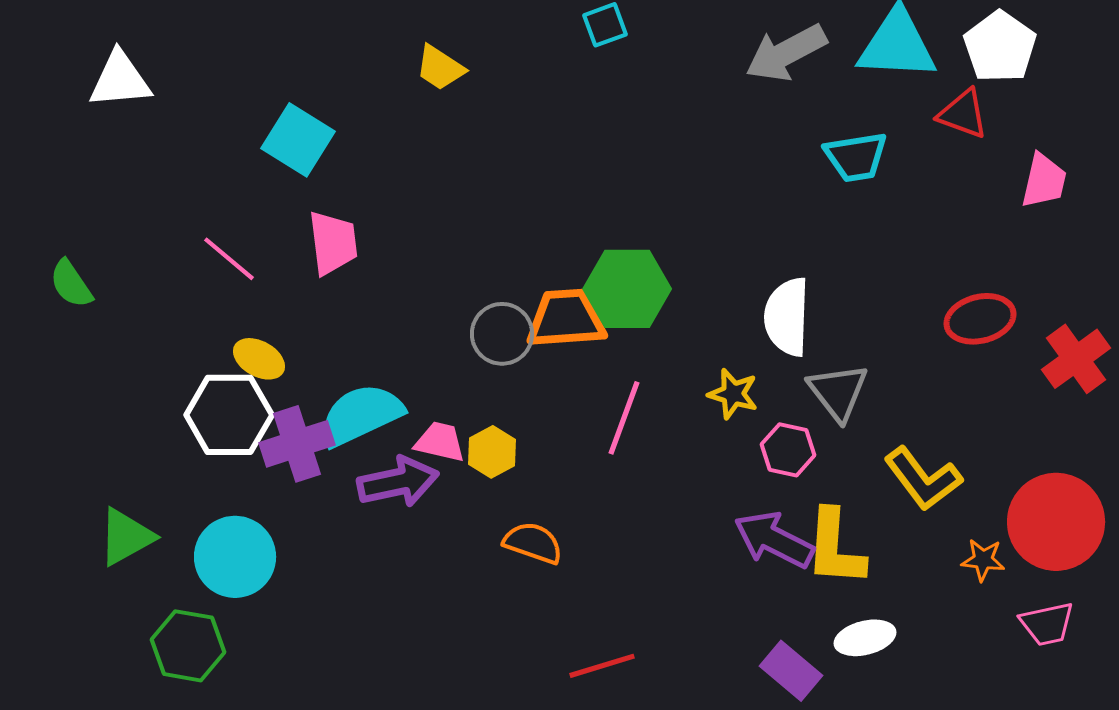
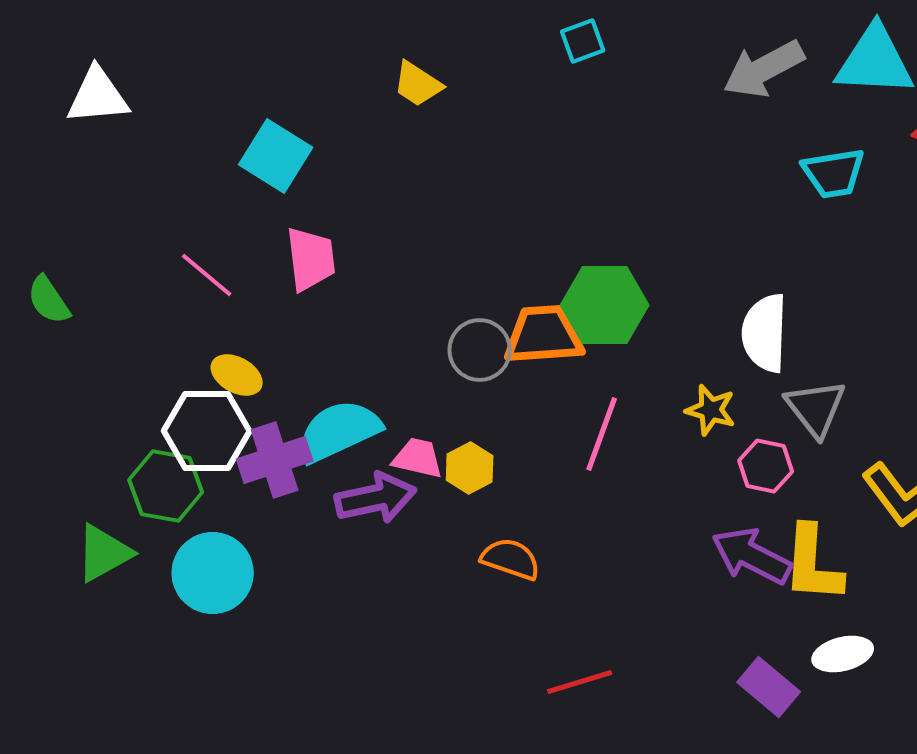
green hexagon: (188, 646) -> (166, 486), moved

